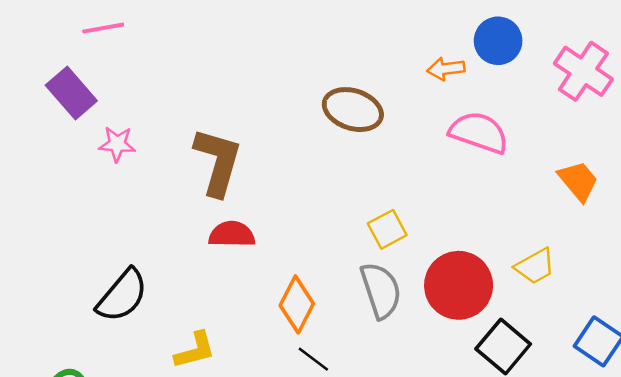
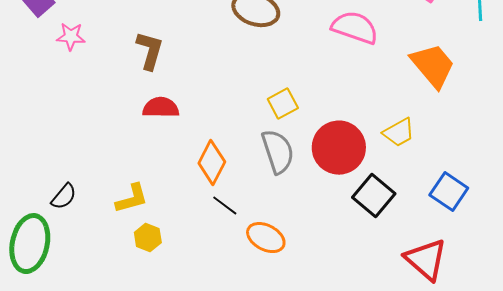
brown L-shape: (218, 162) -> (150, 51), size x0.7
orange trapezoid: (578, 181) -> (433, 66), size x1.4
black semicircle: (122, 296) -> (64, 197), moved, size x0.6

